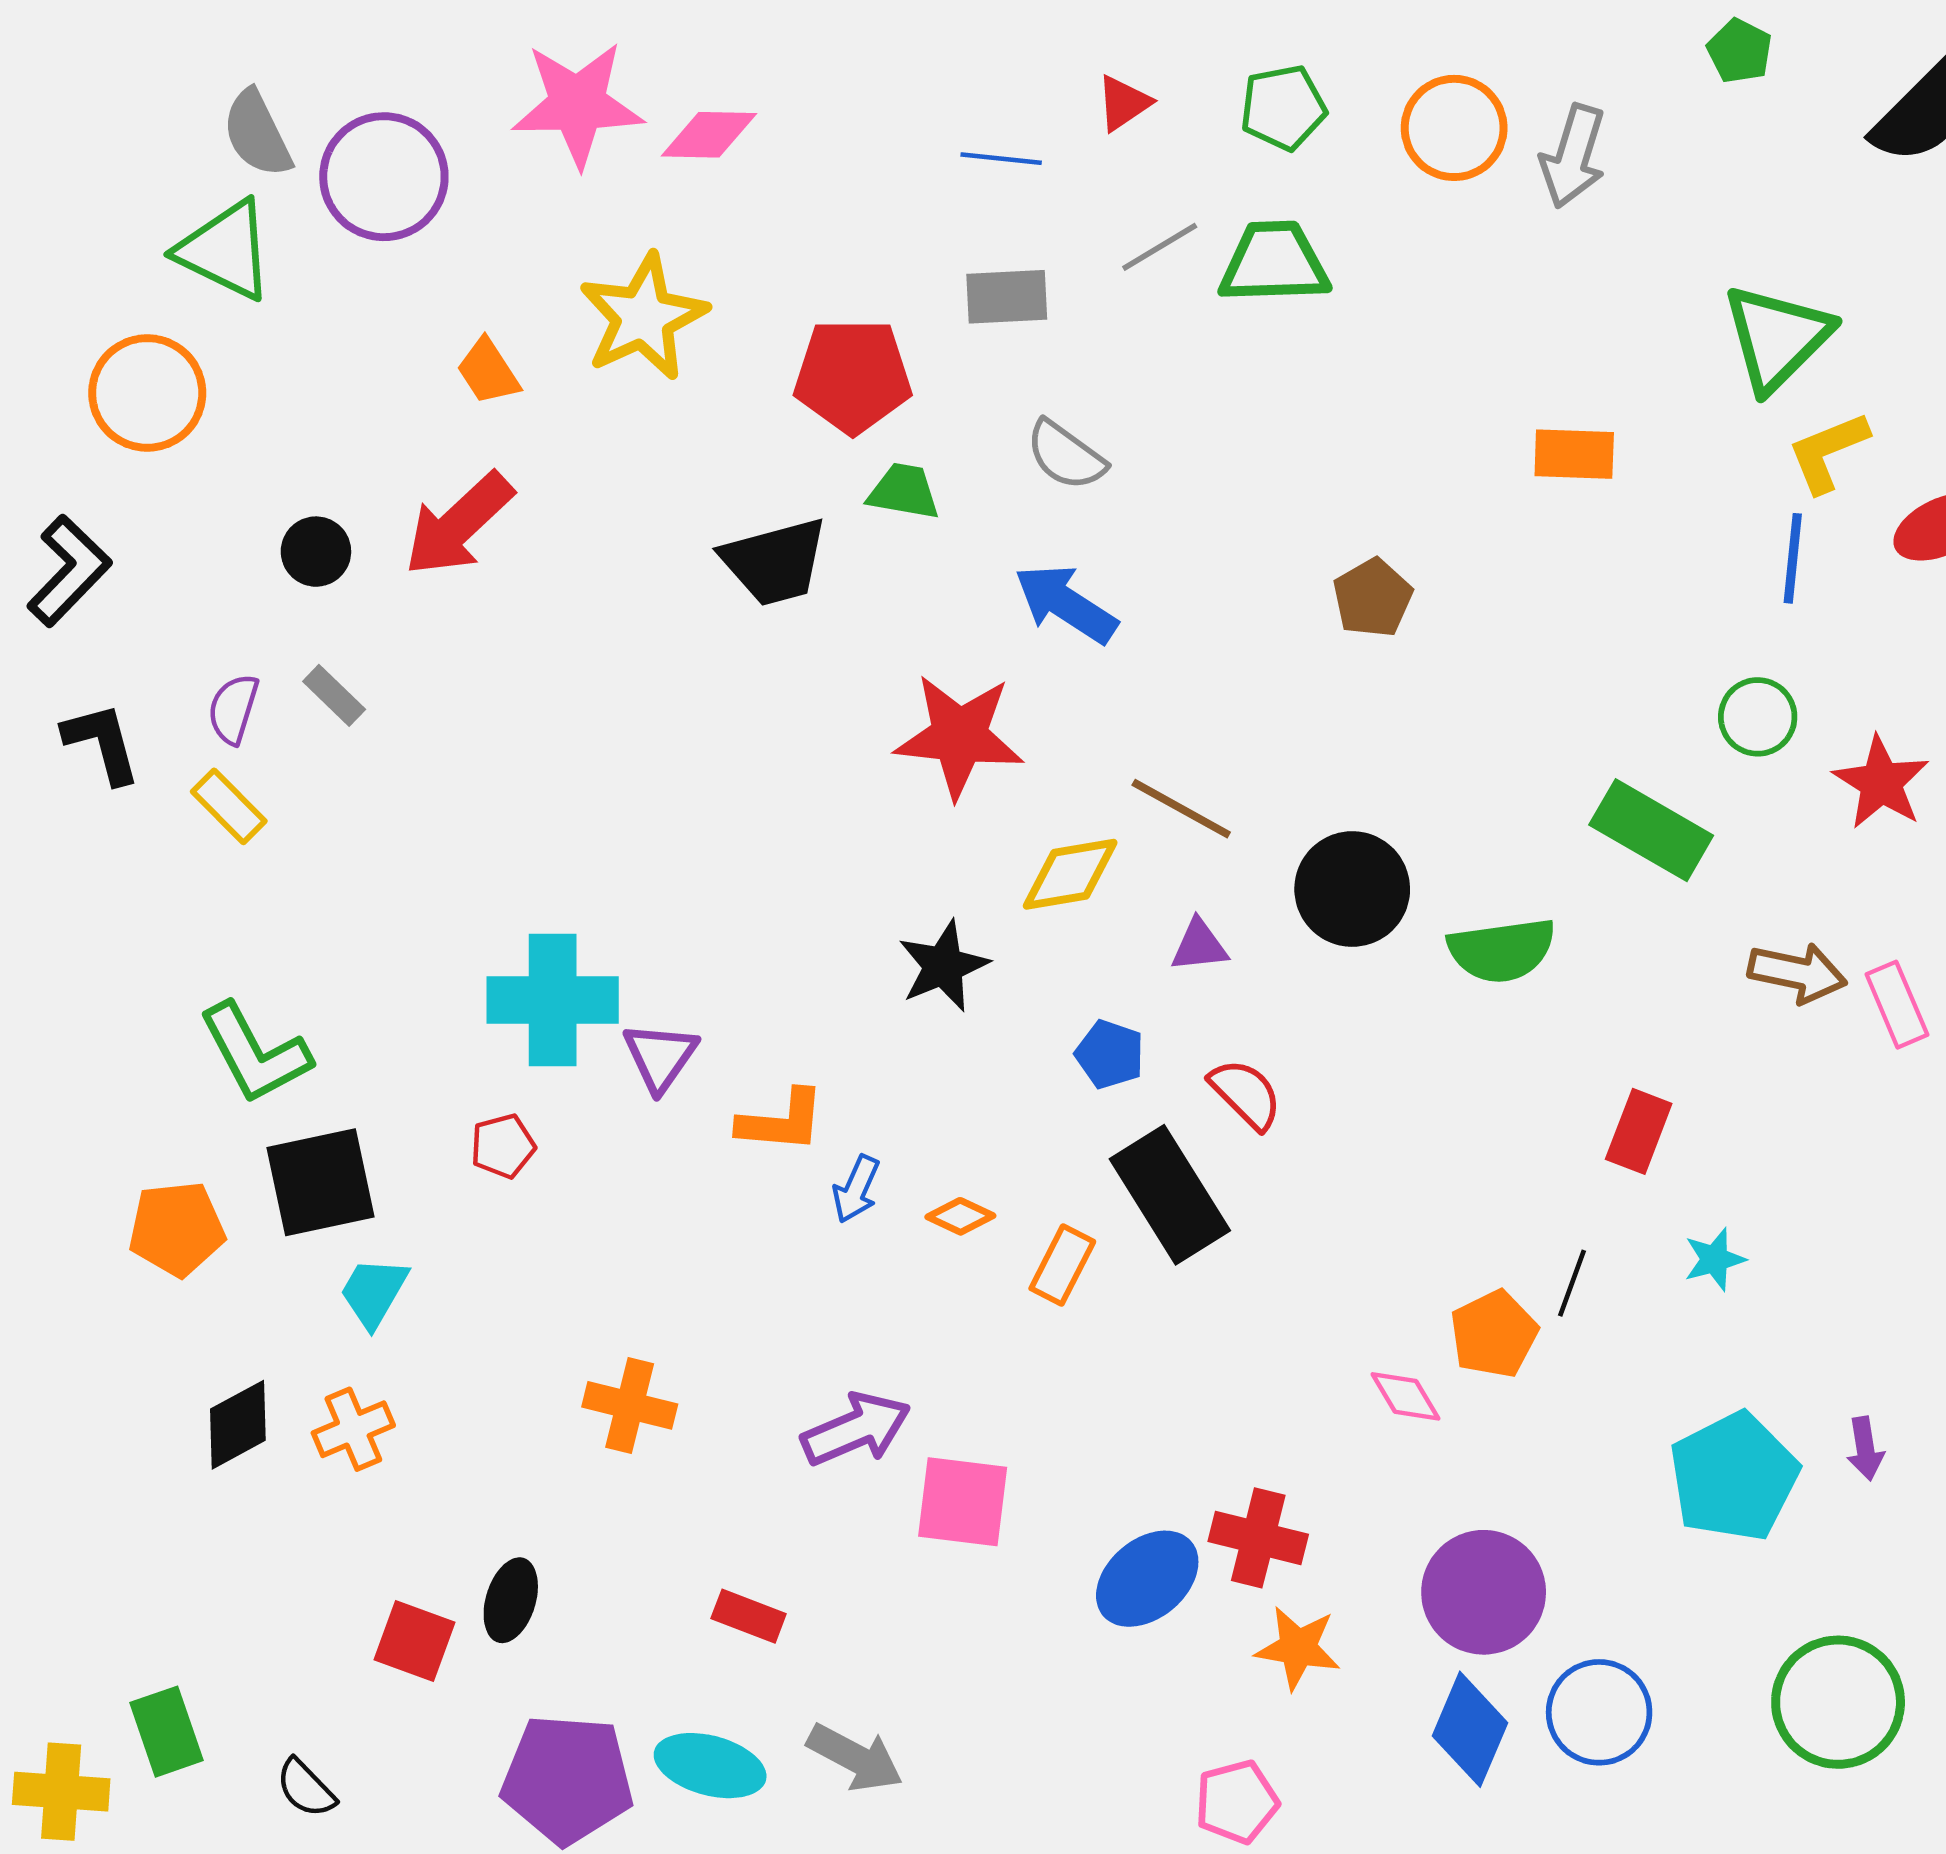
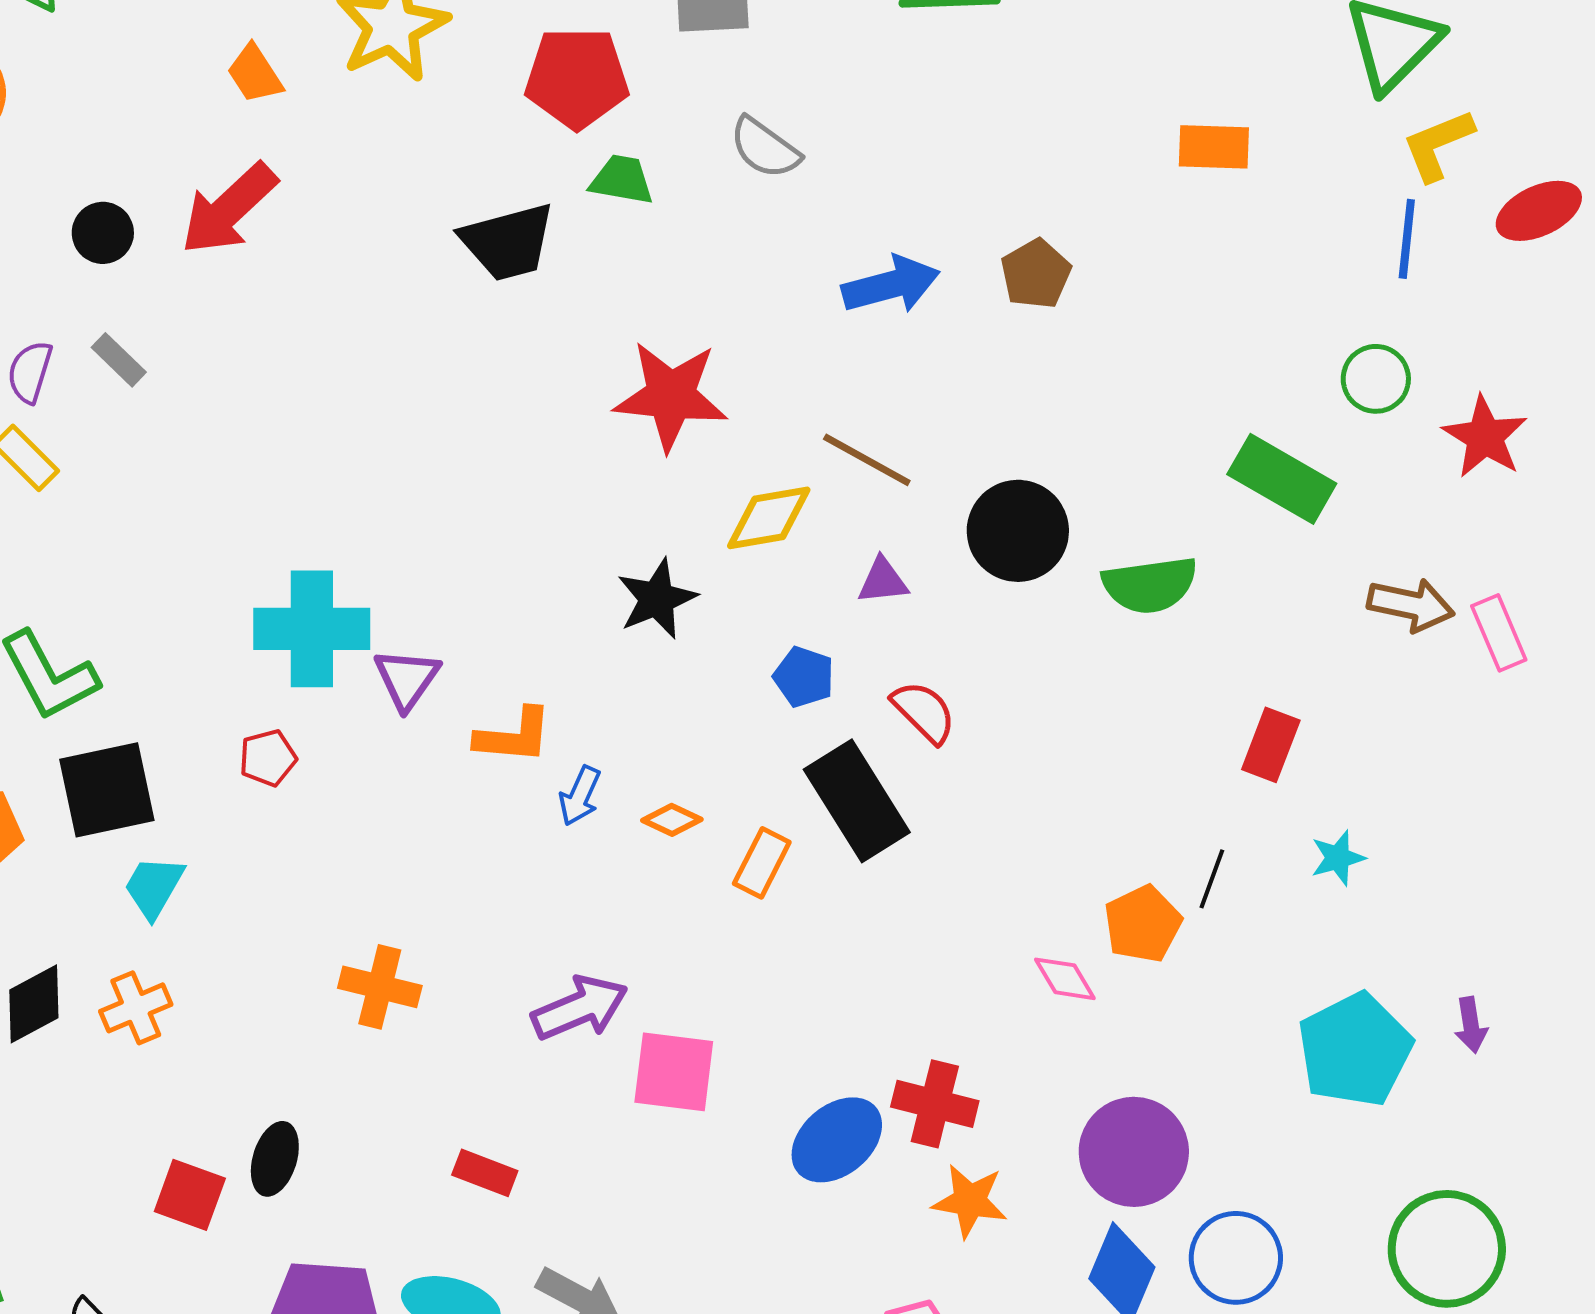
blue arrow: (1066, 604) -> (891, 285), moved, turned 132

